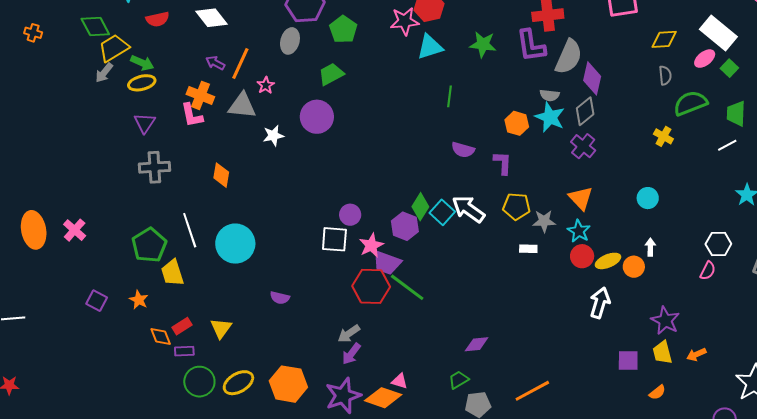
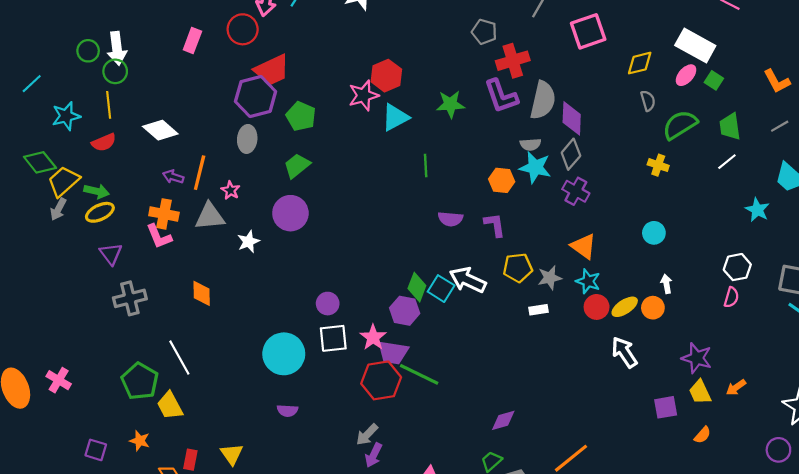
purple circle: (350, 215) -> (328, 304), moved
cyan circle: (235, 244) -> (284, 354), moved
white arrow: (600, 303) -> (624, 352), turned -40
red rectangle: (182, 326) -> (190, 460), turned -36

